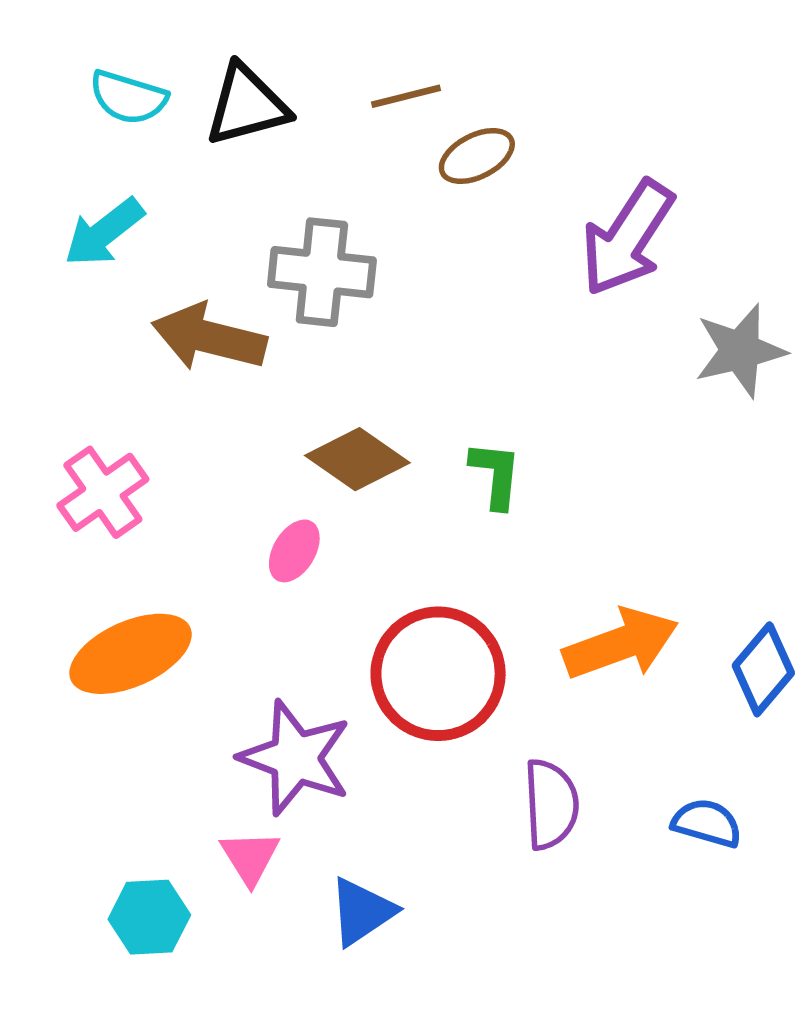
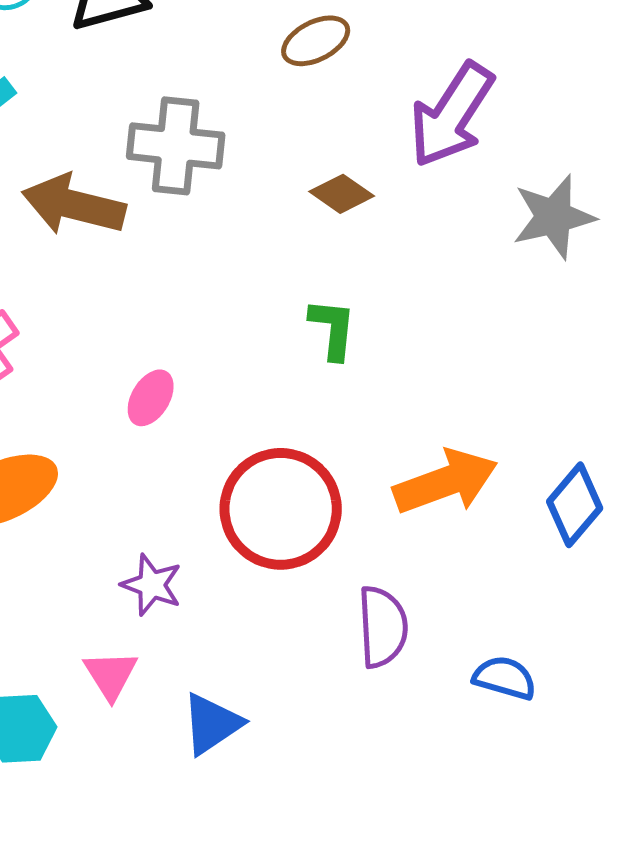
brown diamond: (357, 459) -> (342, 194), moved, size x0.7
purple star: (295, 758) -> (152, 585), size x0.6
blue semicircle: (707, 823) -> (505, 678), moved

